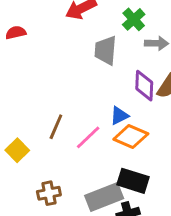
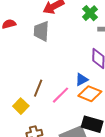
gray trapezoid: (106, 50) -> (41, 31), moved
yellow square: (17, 150) -> (21, 106), moved

